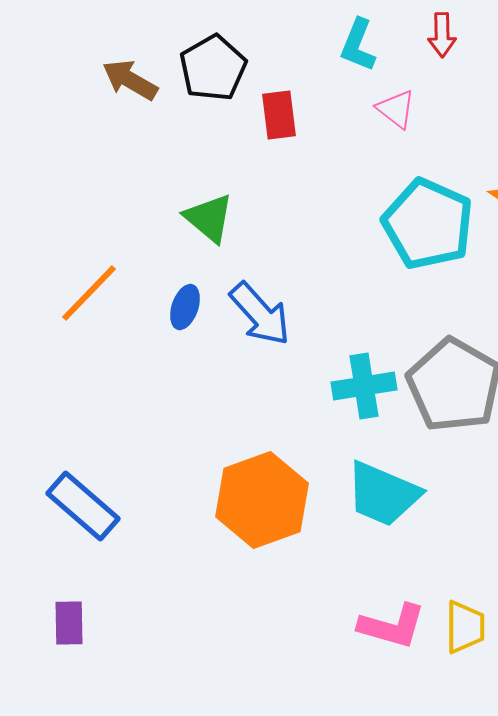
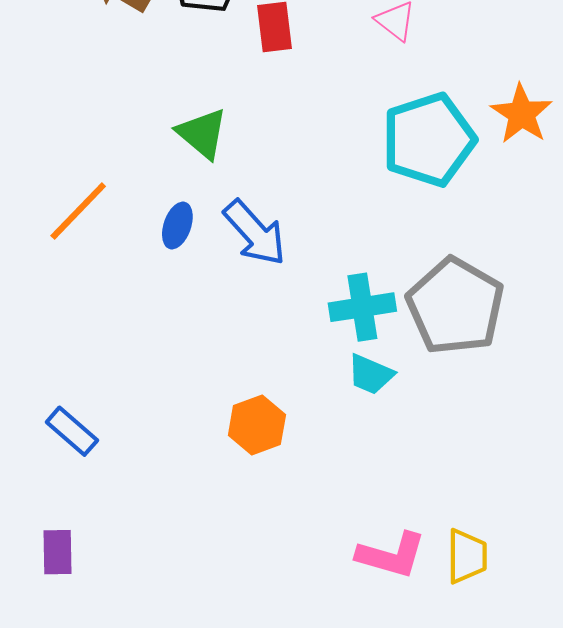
cyan pentagon: (428, 224) -> (429, 140), turned 30
cyan trapezoid: (383, 494) -> (371, 374), moved, size x0.6
orange hexagon: (262, 500) -> (257, 425), size x0.6
blue rectangle: (83, 506) -> (72, 431), size x0.7

